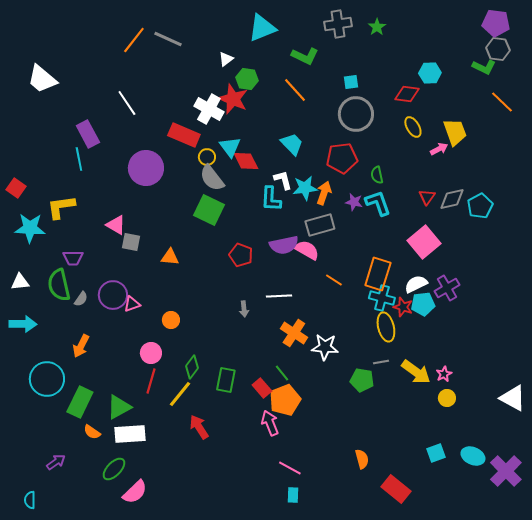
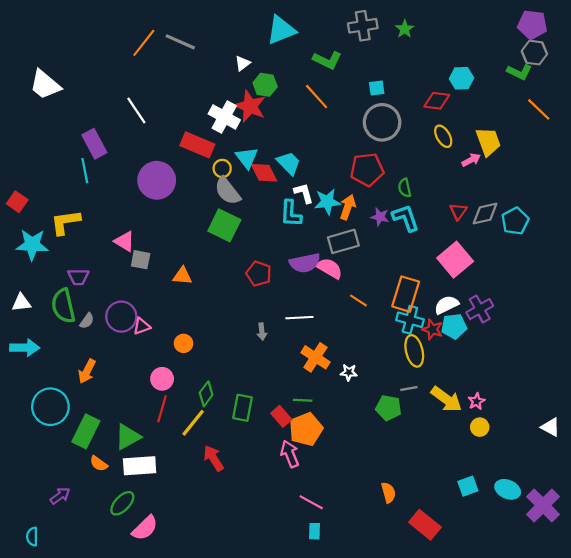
cyan trapezoid: (292, 144) -> (289, 163), moved
white star: (325, 347) -> (349, 372), size x0.6
green line: (282, 373) -> (303, 400), turned -48
white triangle: (513, 398) -> (551, 427), size x0.7

